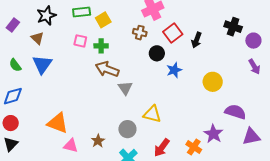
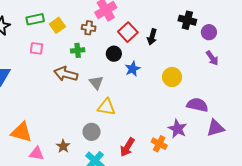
brown cross: (140, 33) -> (89, 28), moved
green cross: (101, 46) -> (78, 50), moved
gray triangle: (125, 88) -> (96, 83), moved
yellow triangle: (152, 114) -> (106, 107), moved

